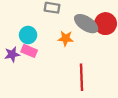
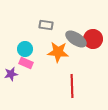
orange star: (66, 38) -> (58, 52), size x1.5
purple star: (12, 54) -> (11, 74), moved

